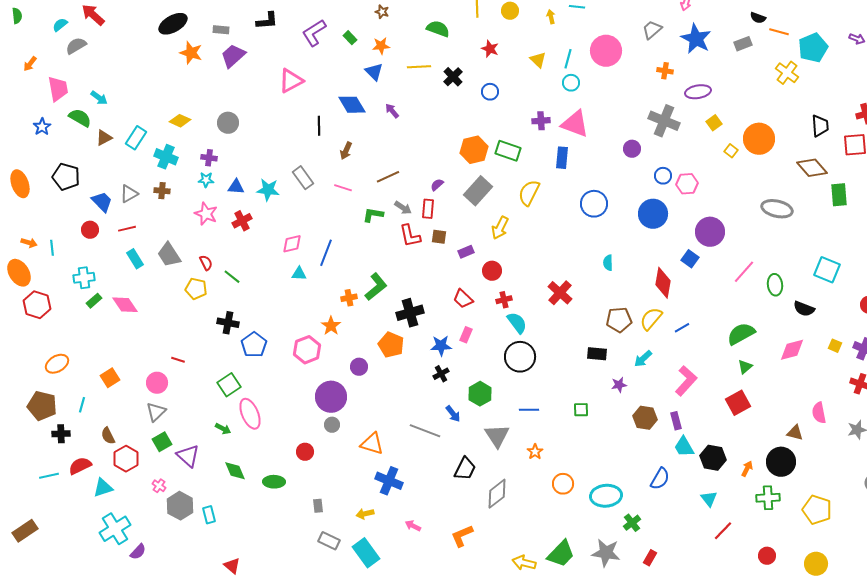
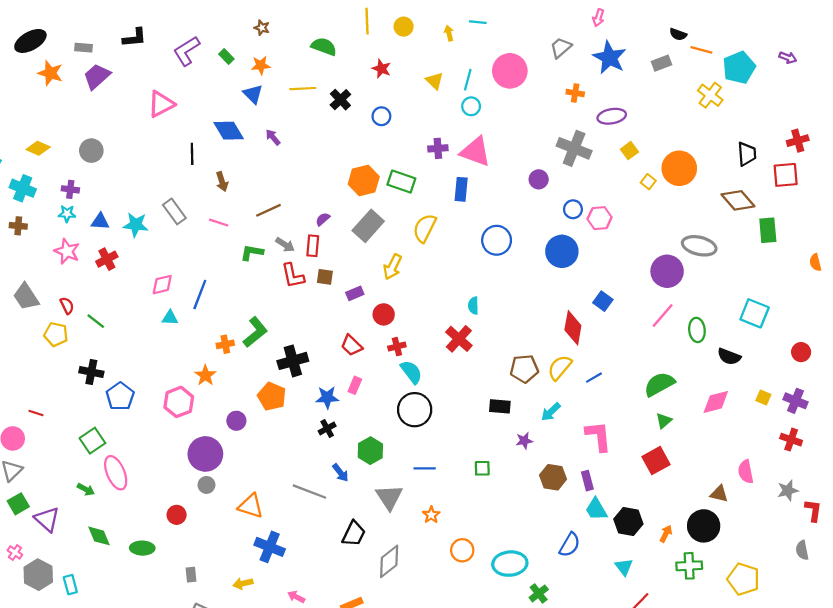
brown arrow: (346, 151) -> (222, 182), turned -42
purple circle: (710, 232) -> (667, 271), moved
cyan semicircle: (608, 263) -> (473, 306), moved
pink L-shape: (686, 381) -> (598, 436), turned -48

